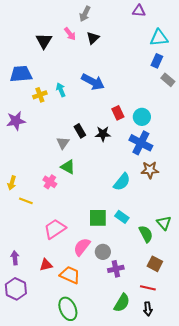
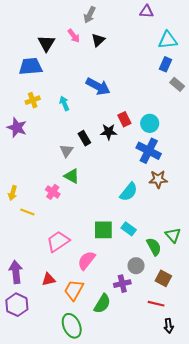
blue trapezoid: (21, 74) -> (31, 66), moved
cyan arrow: (61, 90) -> (64, 103), moved
yellow cross: (40, 95) -> (33, 100), moved
purple star: (16, 121) -> (17, 128), turned 30
black star: (103, 134) -> (109, 132), moved
gray circle: (103, 252) -> (136, 266), moved
purple arrow: (15, 258) -> (16, 272), size x1.5
orange trapezoid: (70, 275) -> (74, 290), turned -85
green semicircle: (122, 303) -> (102, 304), moved
black arrow: (148, 309) -> (169, 326), moved

